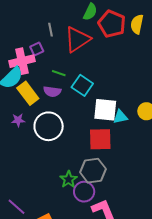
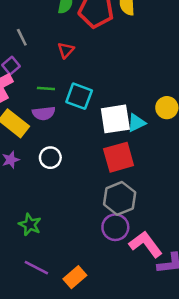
red triangle: (77, 39) -> (66, 50), moved, size x0.5
white circle: (49, 126) -> (50, 158), size x0.6
green star: (69, 179) -> (30, 225), moved

